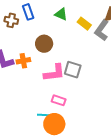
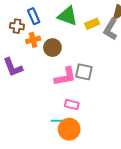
green triangle: (61, 14) -> (68, 16), size x1.5
yellow rectangle: (84, 24) -> (92, 24), turned -56
orange cross: (23, 61) -> (33, 40), moved

